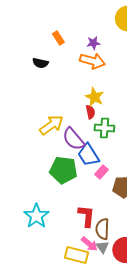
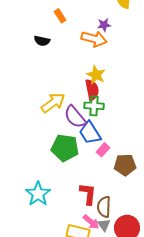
purple star: (93, 43) -> (104, 25), moved
red semicircle: (90, 112) -> (92, 90), size x1.5
green cross: (104, 128) -> (94, 106), moved

